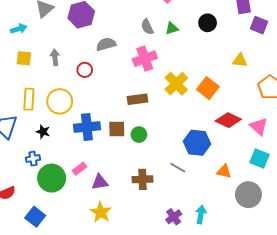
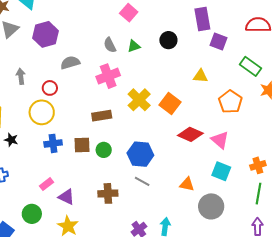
yellow circle: (60, 101) -> (42, 112), moved
blue cross: (87, 127) -> (53, 143), size x0.7
black star: (43, 132) -> (11, 140), moved
blue hexagon: (197, 143) -> (140, 154), moved
green circle: (52, 178) -> (32, 214), moved, size x0.7
purple triangle: (100, 182) -> (66, 197), turned 36

